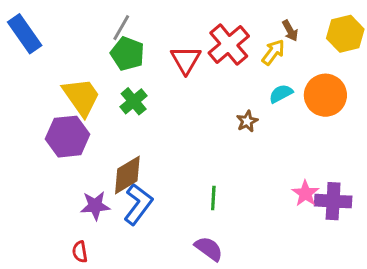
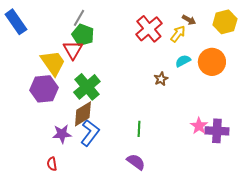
brown arrow: (290, 31) -> (189, 20), turned -32
red triangle: (186, 60) -> (73, 50), moved
green cross: (134, 101) -> (87, 87), moved, size x1.5

